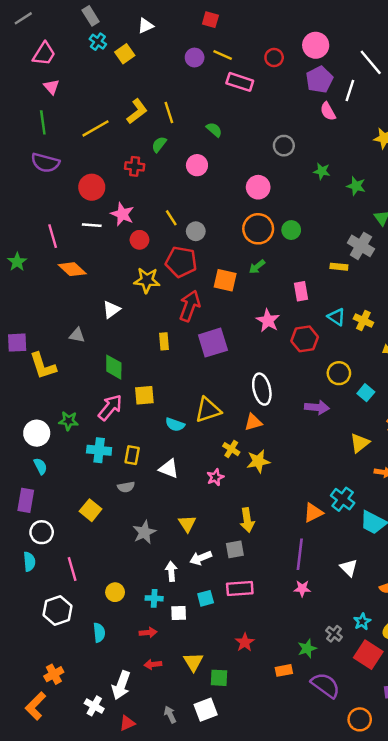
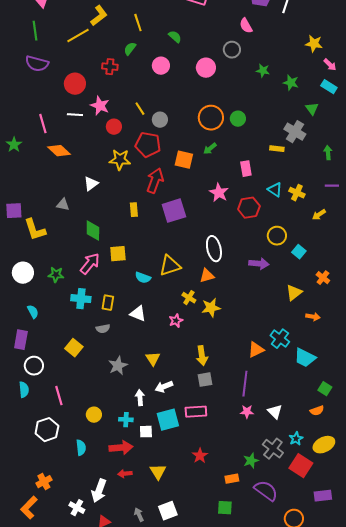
yellow L-shape: (137, 111) -> (99, 16), moved
pink semicircle: (328, 111) -> (246, 26), moved
pink circle: (258, 187) -> (206, 68), moved
white circle: (37, 433) -> (23, 273), moved
gray square: (235, 549) -> (205, 380), moved
white triangle: (349, 568) -> (275, 412), moved
cyan square: (206, 598) -> (168, 420), size x1.6
red arrow: (148, 633) -> (121, 448), size x1.6
gray cross: (334, 634) -> (273, 449), size x1.5
green square: (219, 678) -> (225, 508), moved

